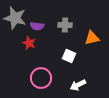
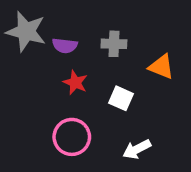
orange triangle: (92, 38) -> (161, 67), turned 35
red star: (29, 43) -> (75, 82), moved

